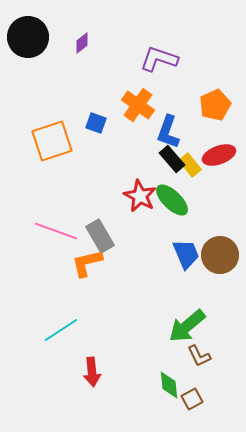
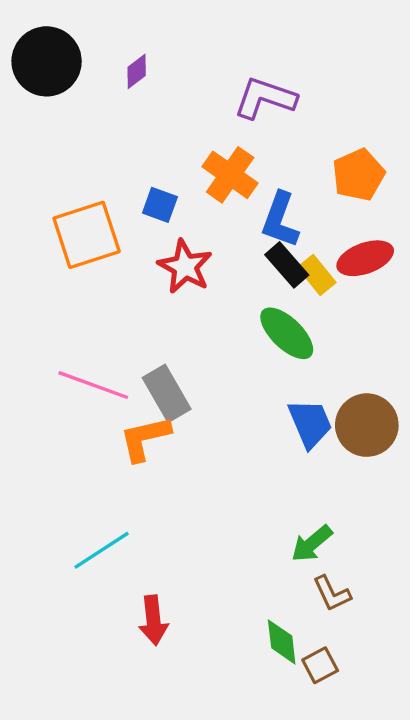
red star: (140, 196) -> (185, 267), moved
green arrow: (187, 326) -> (312, 544), size x0.7

